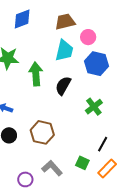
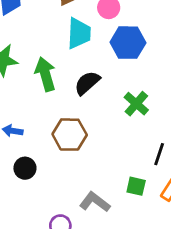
black semicircle: (63, 86) -> (87, 83), turned 30
brown hexagon: (42, 132) -> (70, 135), moved

